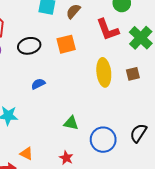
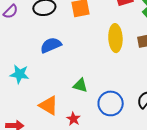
blue semicircle: (38, 84) -> (51, 45), size x1.5
orange triangle: (26, 154) -> (49, 105), moved, size x1.5

